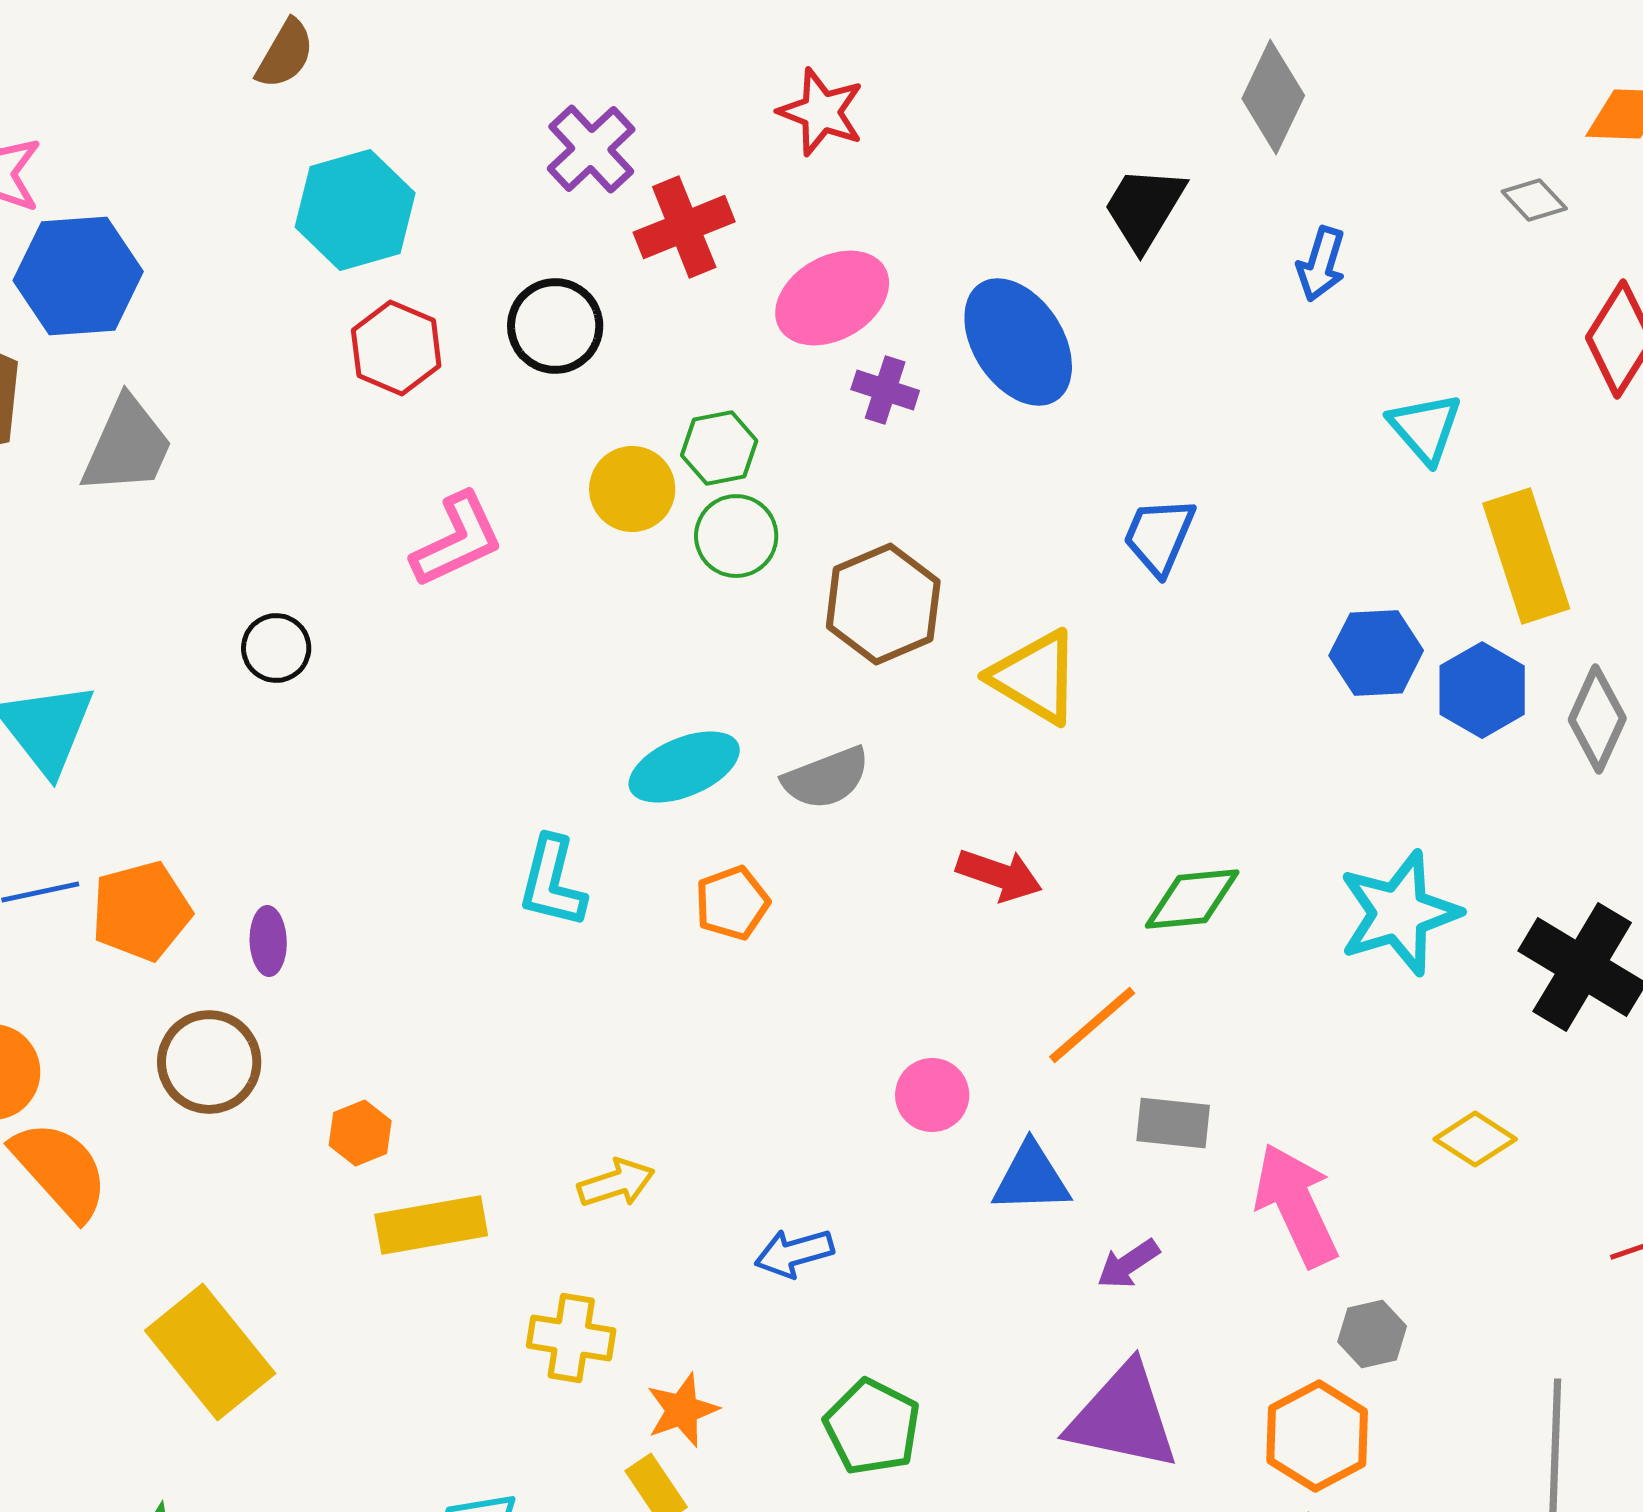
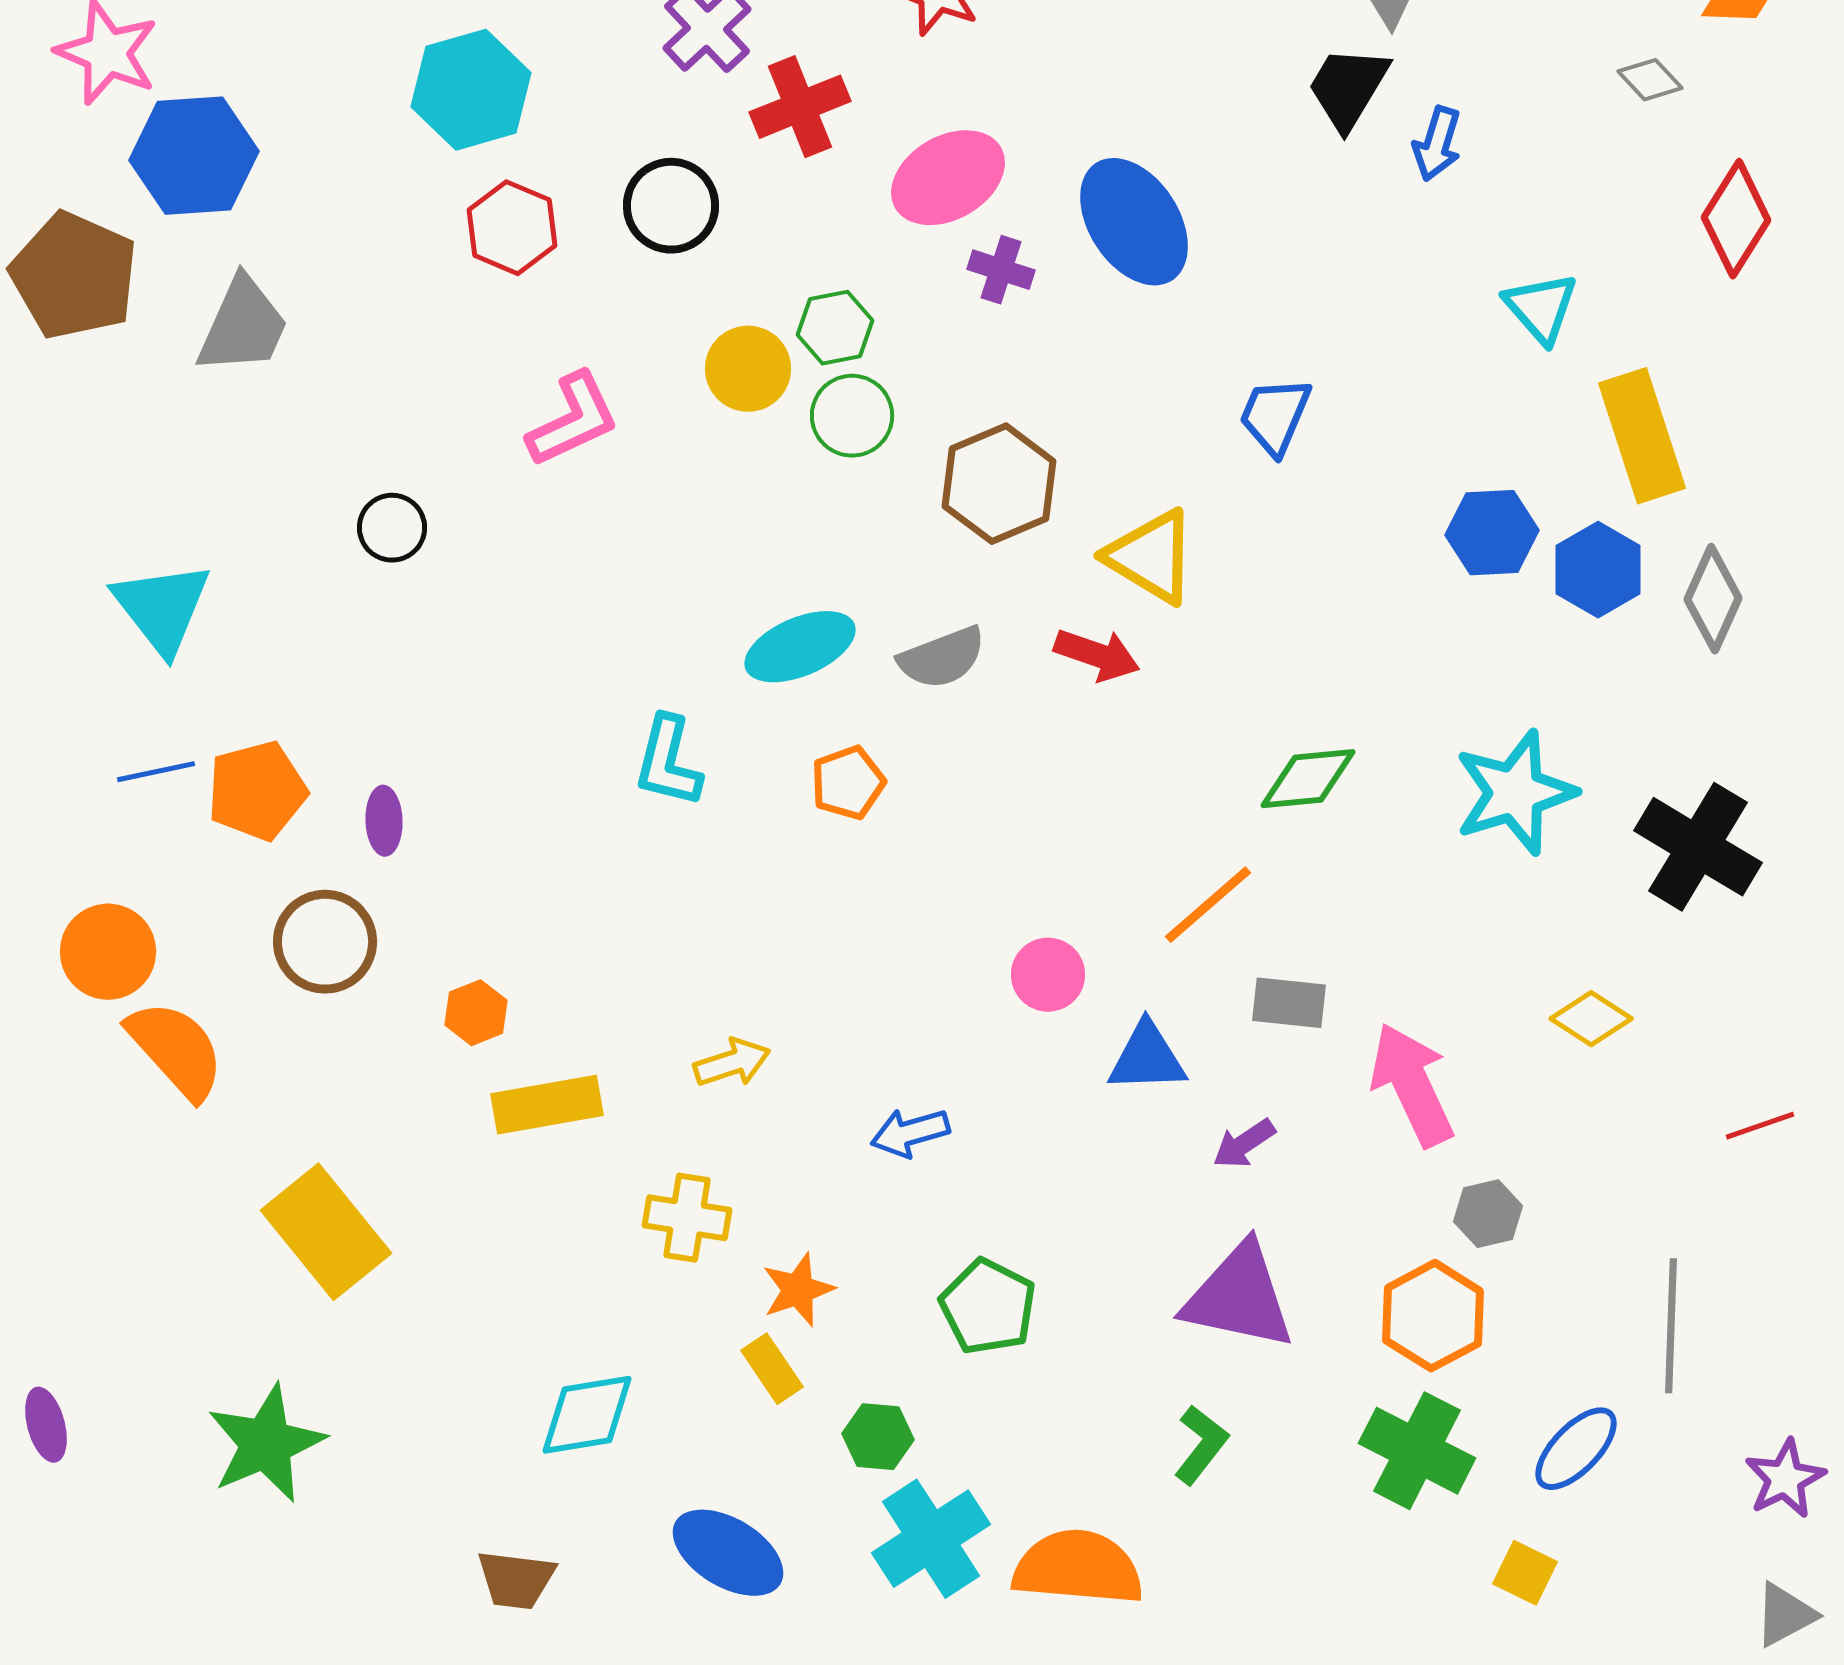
black trapezoid: (1144, 208) -> (1348, 88), moved
red arrow: (999, 875) -> (1097, 655), moved

